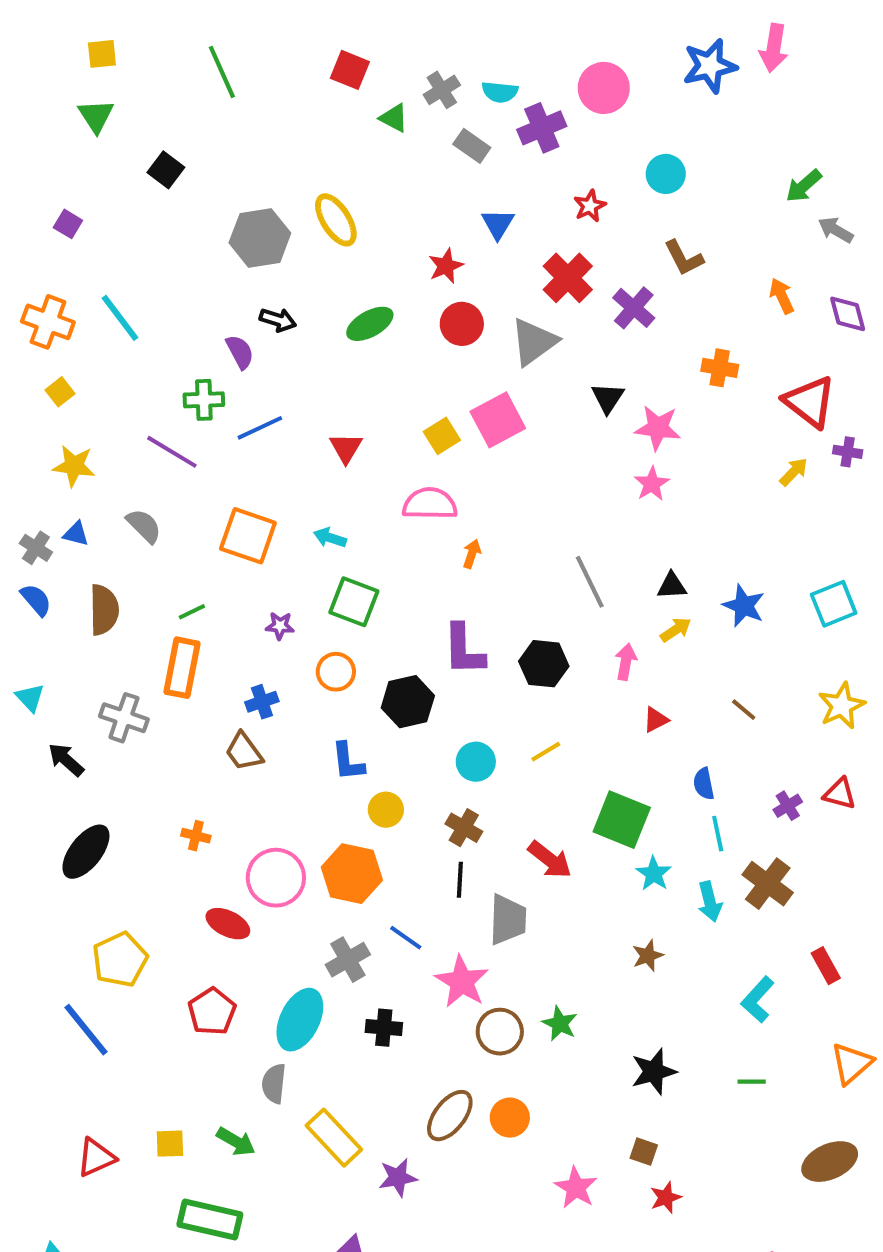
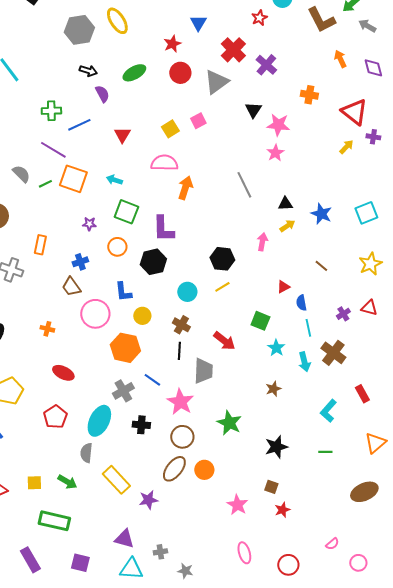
red star: (590, 206) -> (259, 18), moved
brown L-shape: (684, 258) -> (321, 20), moved, size x1.4
purple semicircle: (240, 352) -> (102, 94), moved
pink square: (498, 420) -> (198, 121), size x0.6
purple line: (172, 452) -> (53, 150), moved
orange arrow: (472, 554) -> (185, 188), size x1.6
gray line: (590, 582) -> (244, 185), moved
green line: (192, 612) -> (45, 184), moved
purple L-shape: (464, 650) -> (163, 229), moved
black hexagon: (544, 664) -> (222, 259), moved
orange rectangle: (182, 668) -> (40, 245), size x0.7
red triangle: (656, 720) -> (283, 287), moved
green square: (622, 820) -> (260, 321), size x0.7
pink circle: (276, 878) -> (95, 314), moved
green star: (560, 1024) -> (229, 423), size x1.4
brown circle: (500, 1032) -> (182, 437), moved

